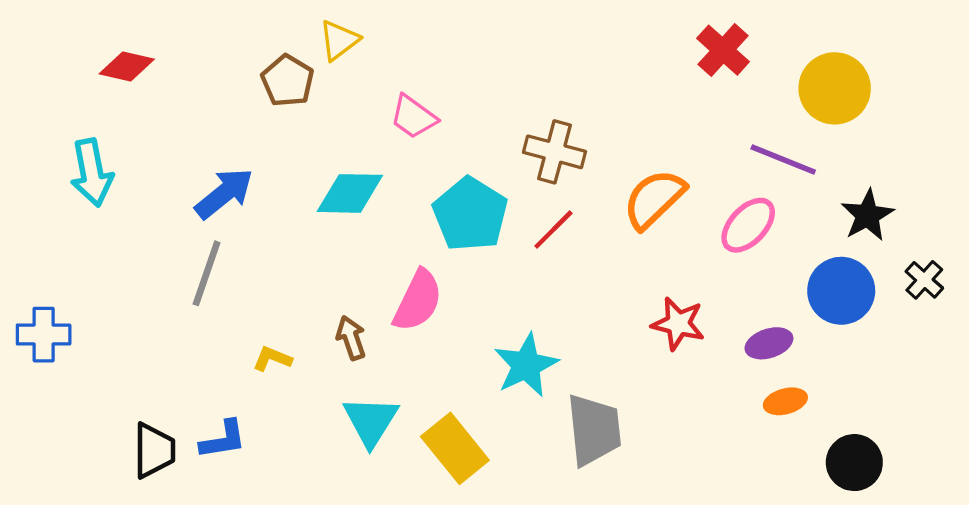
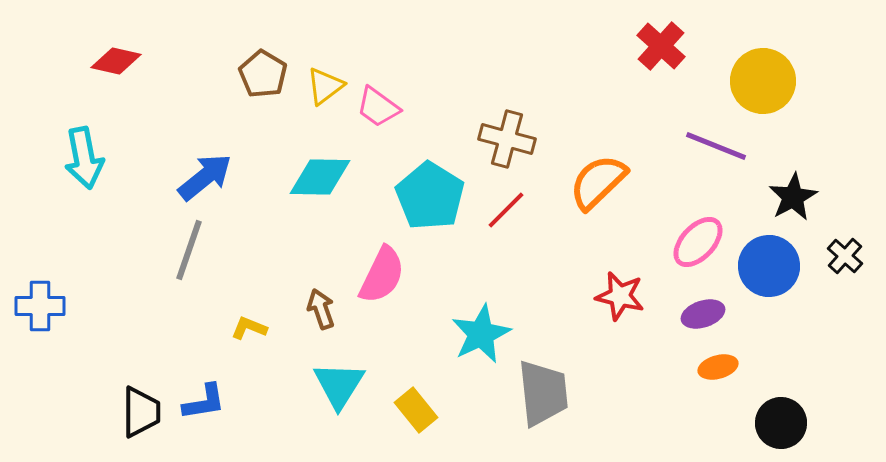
yellow triangle: (339, 40) -> (325, 86), moved
pink ellipse: (748, 225) -> (698, 242), moved
yellow rectangle: (455, 448) -> (416, 410), size x0.7

